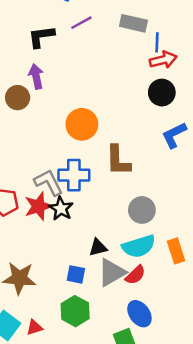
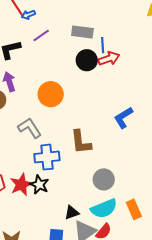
black circle: (162, 93) -> (87, 60), moved
orange circle: (82, 124) -> (51, 94), moved
gray L-shape: (49, 182) -> (30, 128), moved

